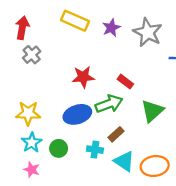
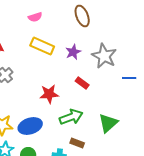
red rectangle: (125, 82) -> (82, 83), moved
blue ellipse: (77, 114) -> (30, 126), moved
brown rectangle: (116, 134) -> (77, 143), turned 64

